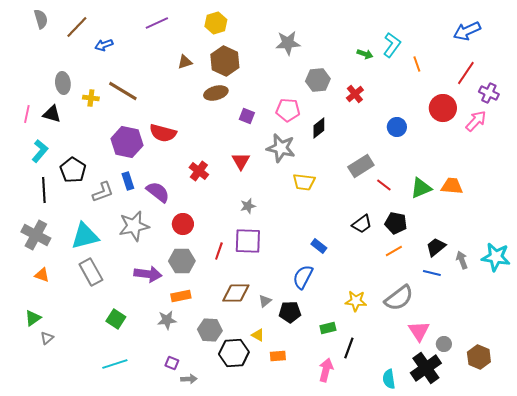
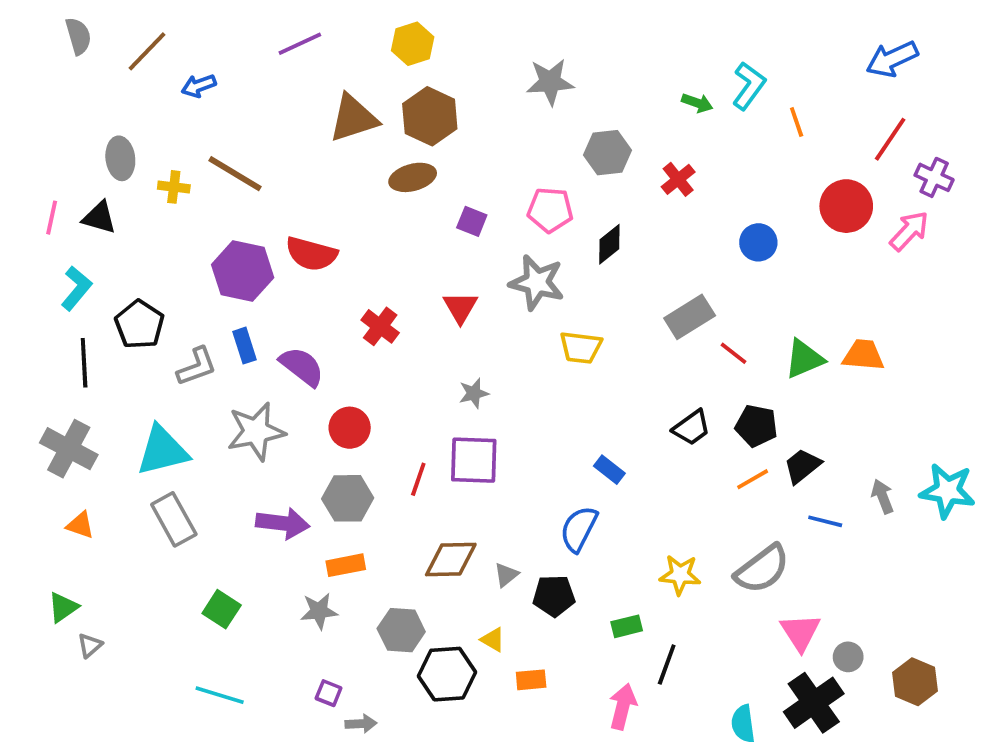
brown triangle: (185, 62) -> (353, 118), size x1.8
black trapezoid: (436, 247) -> (802, 466), moved
cyan line: (115, 364) -> (220, 695), turned 35

